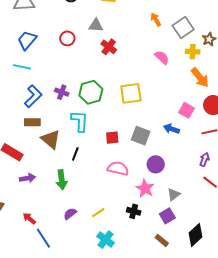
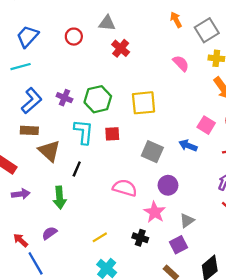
cyan line: (22, 67) -> (21, 67), turned -30
red square: (112, 138) -> (112, 134), moved
purple semicircle: (70, 214) -> (50, 233), moved

